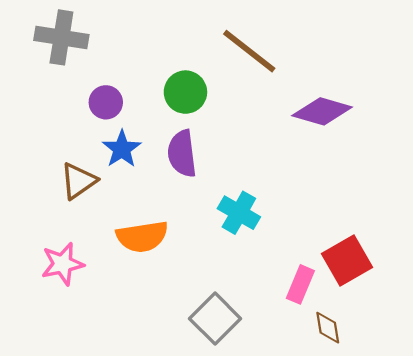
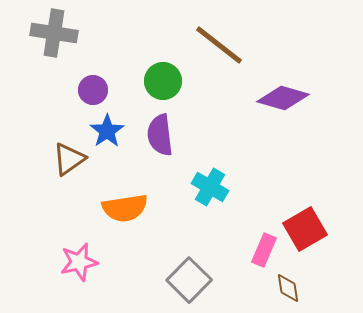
pink star: (63, 264) -> (79, 262), moved

